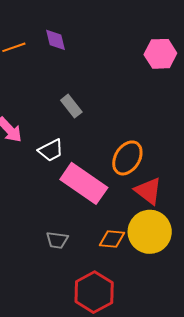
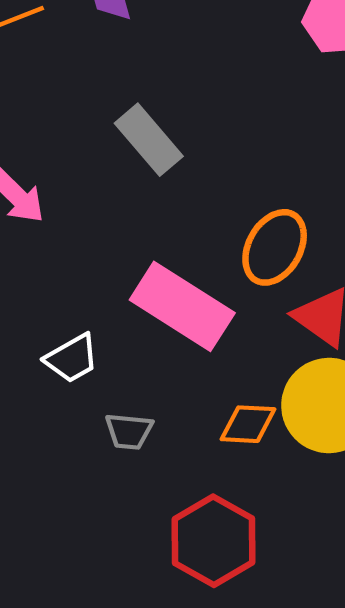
gray rectangle: (71, 106) -> (149, 140), size x1.4
white trapezoid: (51, 150) -> (72, 358), moved

